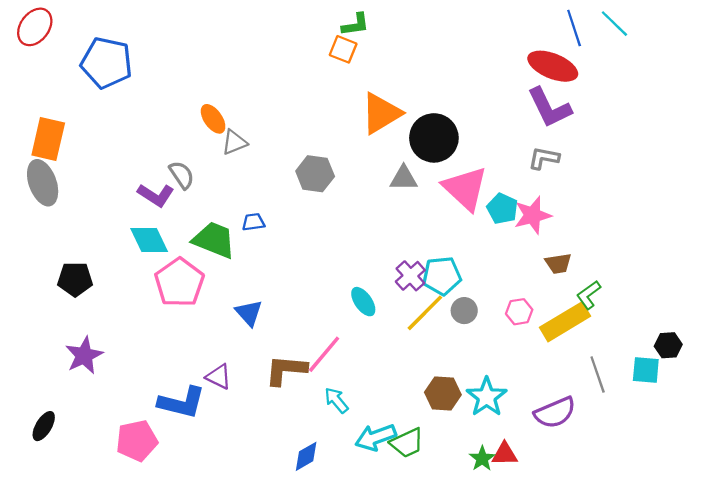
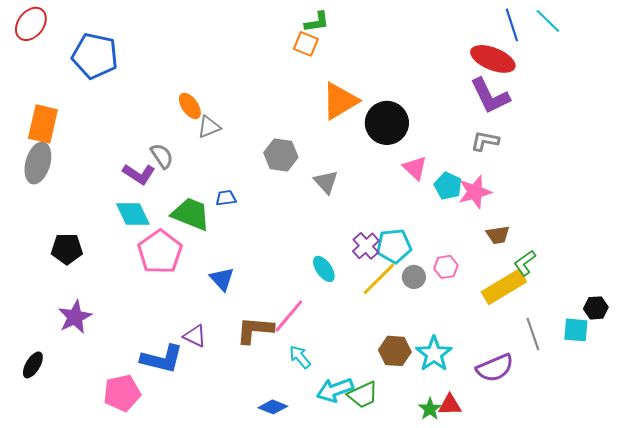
gray triangle: (404, 178) -> (326, 182), moved, turned 48
gray ellipse: (43, 183) -> (38, 163), turned 36
pink triangle: (465, 188) -> (415, 168), size x0.6
pink hexagon: (519, 312) -> (446, 267), moved
black ellipse: (44, 426) -> (33, 365), moved
blue diamond: (306, 456) -> (273, 407), turned 52

